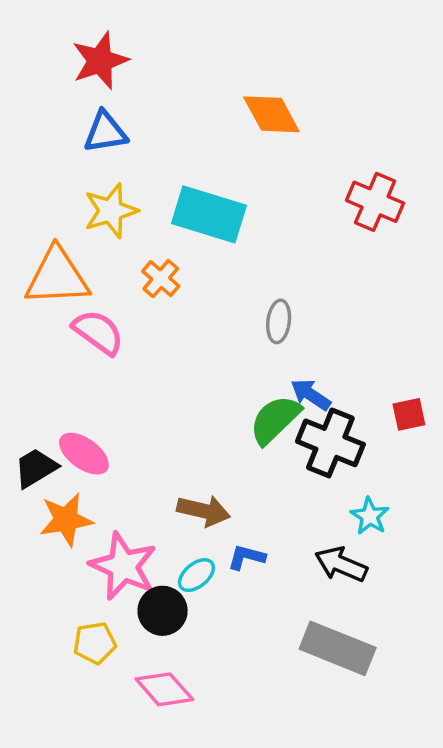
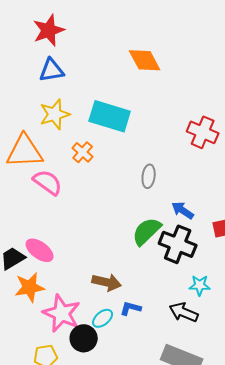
red cross: (375, 202) -> (203, 132), moved
blue arrow: (311, 395) -> (183, 210), moved
cyan star: (370, 516) -> (200, 285), turned -30

